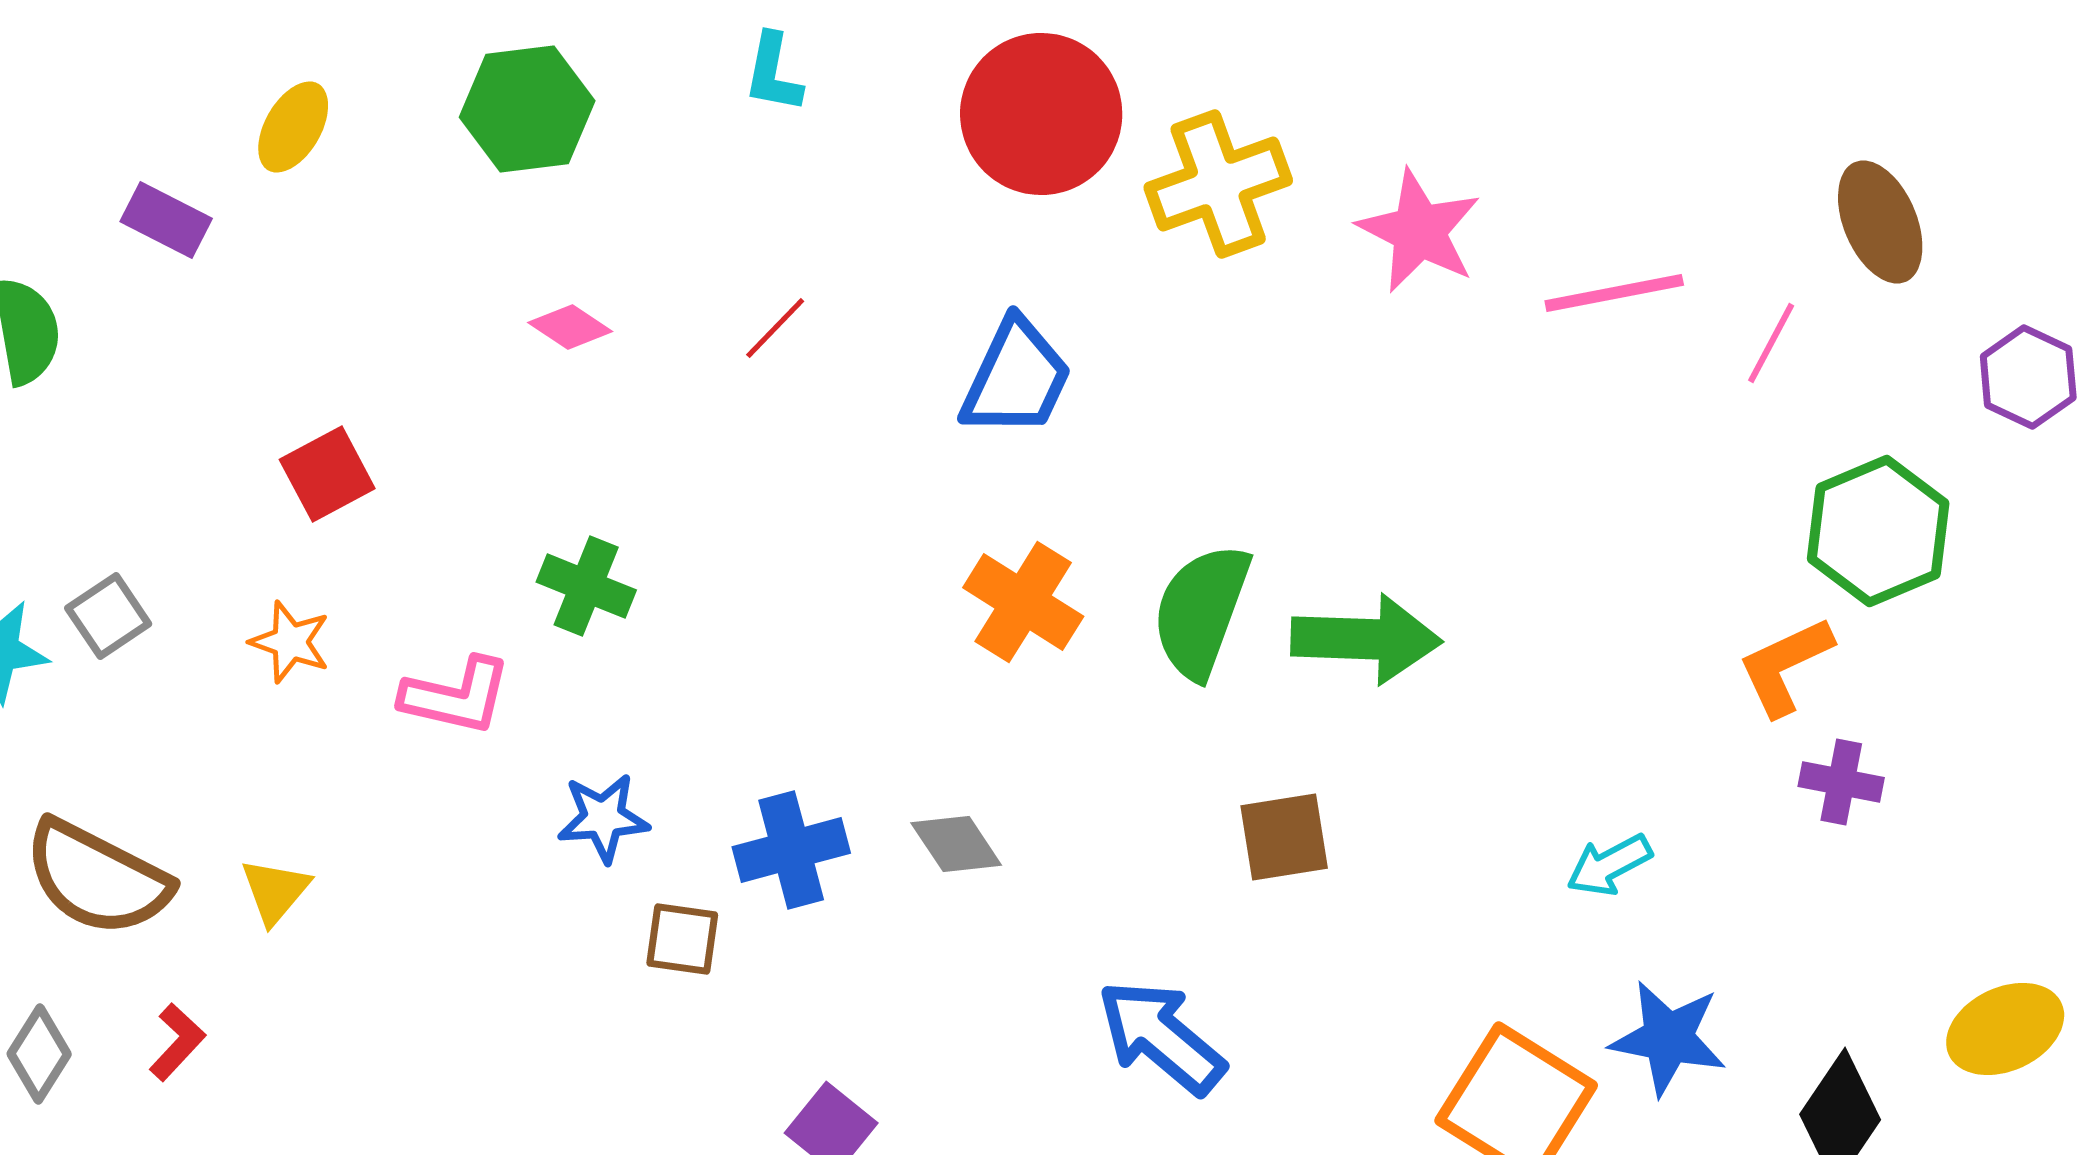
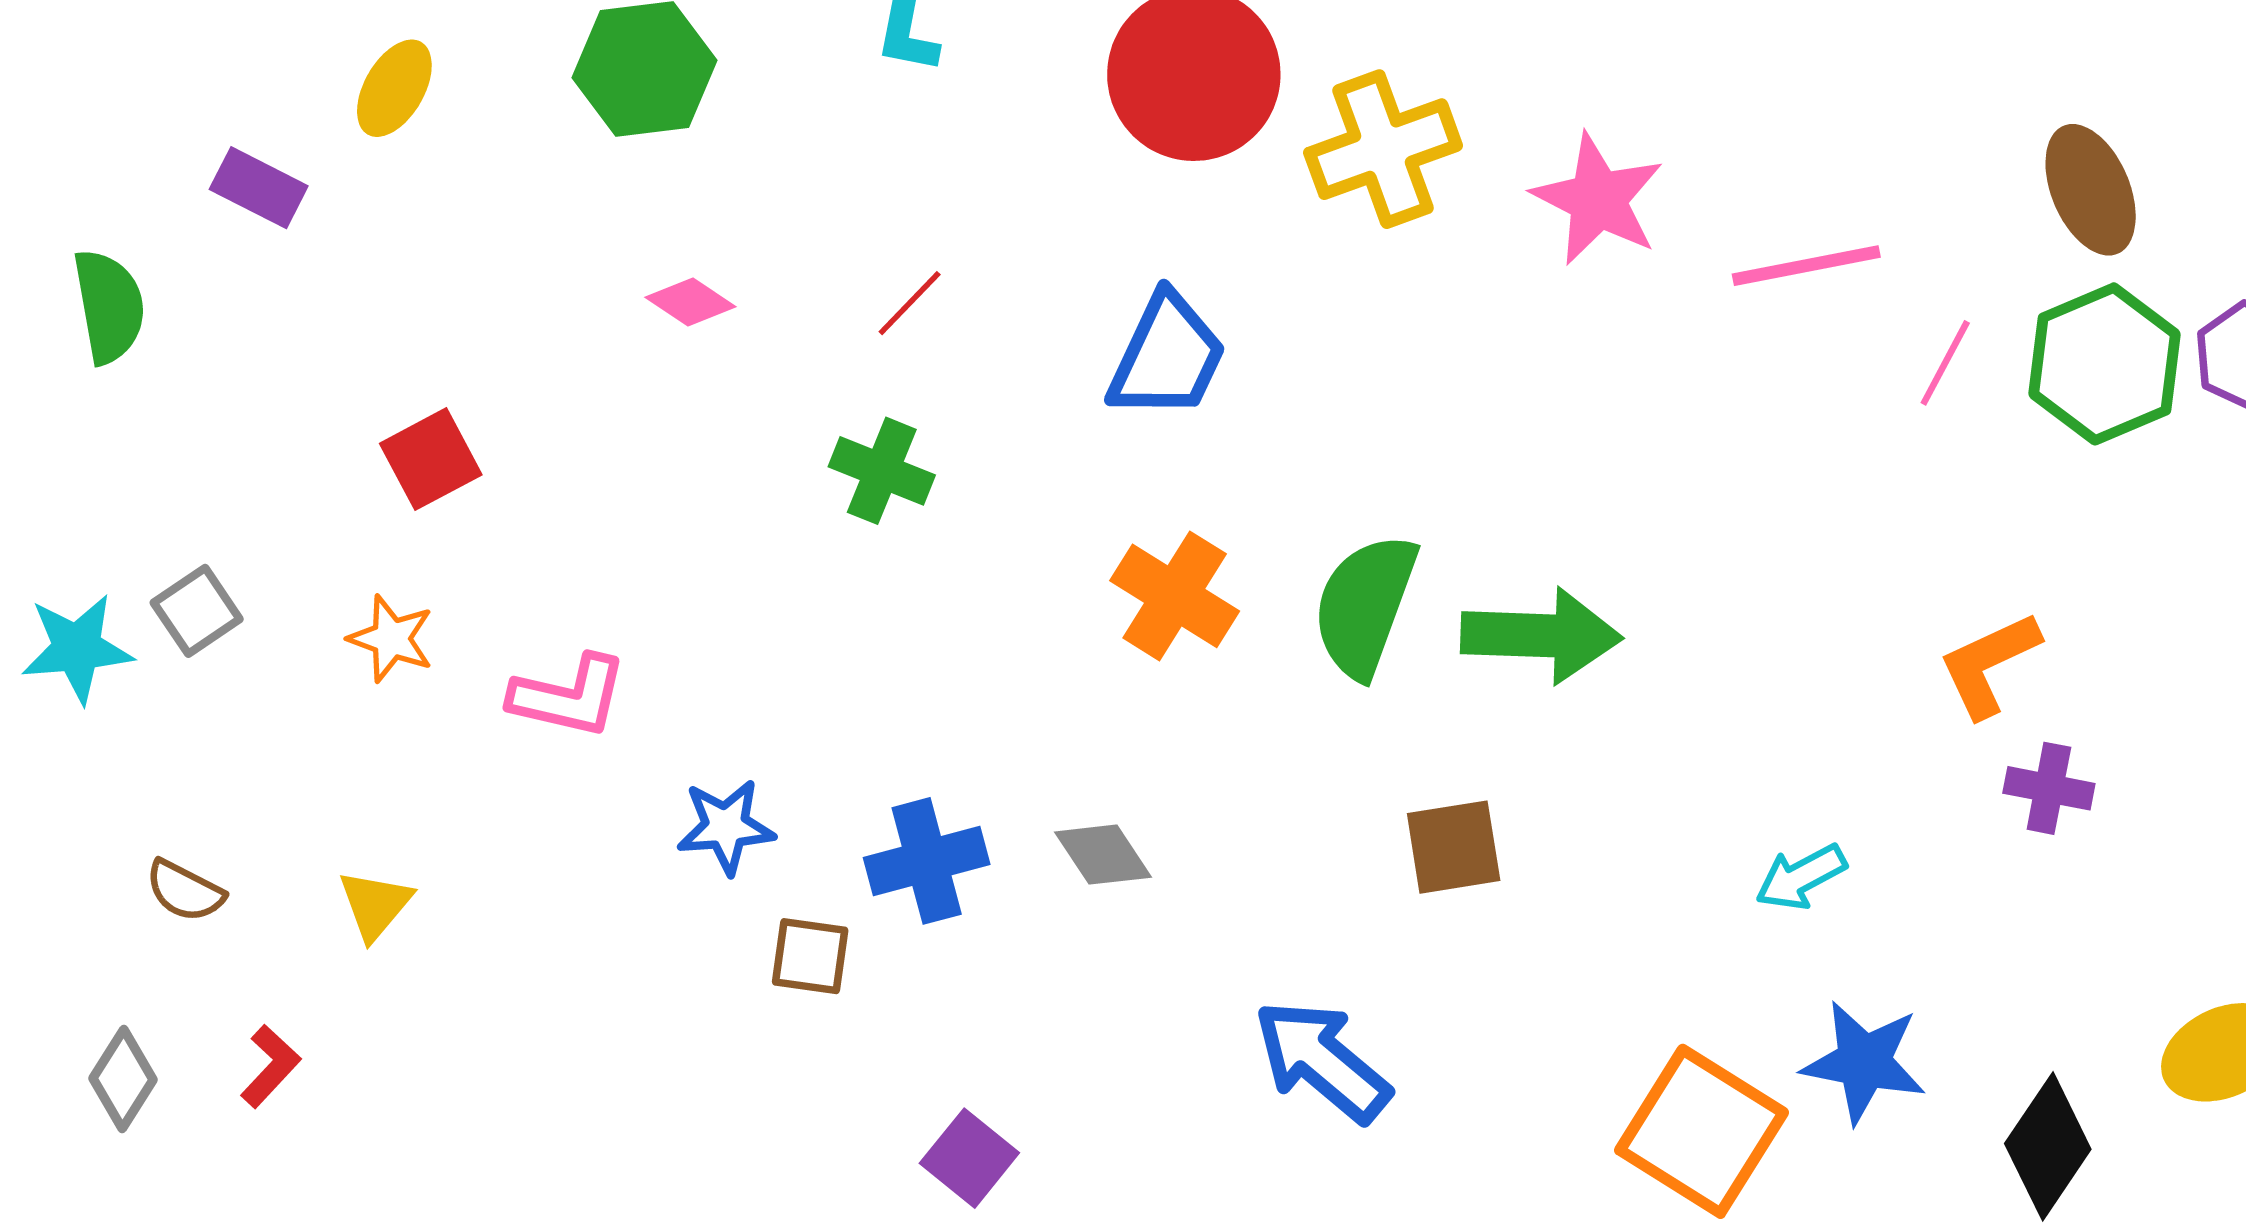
pink line: (1771, 343) -> (1945, 363), moved
green hexagon: (1878, 531) -> (2104, 364), moved
green cross: (586, 586) -> (882, 471), moved
brown semicircle: (97, 878) -> (185, 891), size x0.5

